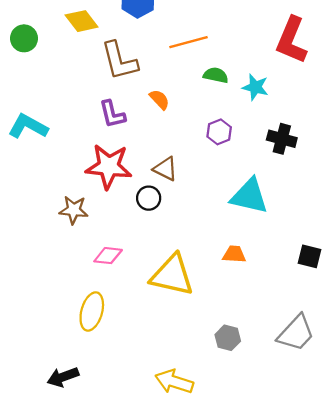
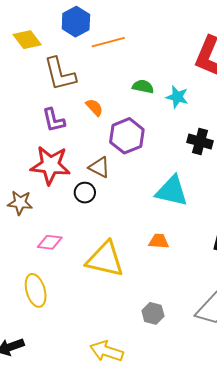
orange line: (188, 42) -> (108, 42), moved
purple hexagon: (219, 132) -> (127, 136), moved, size x1.6
yellow ellipse: (92, 311) -> (36, 290), turned -32

